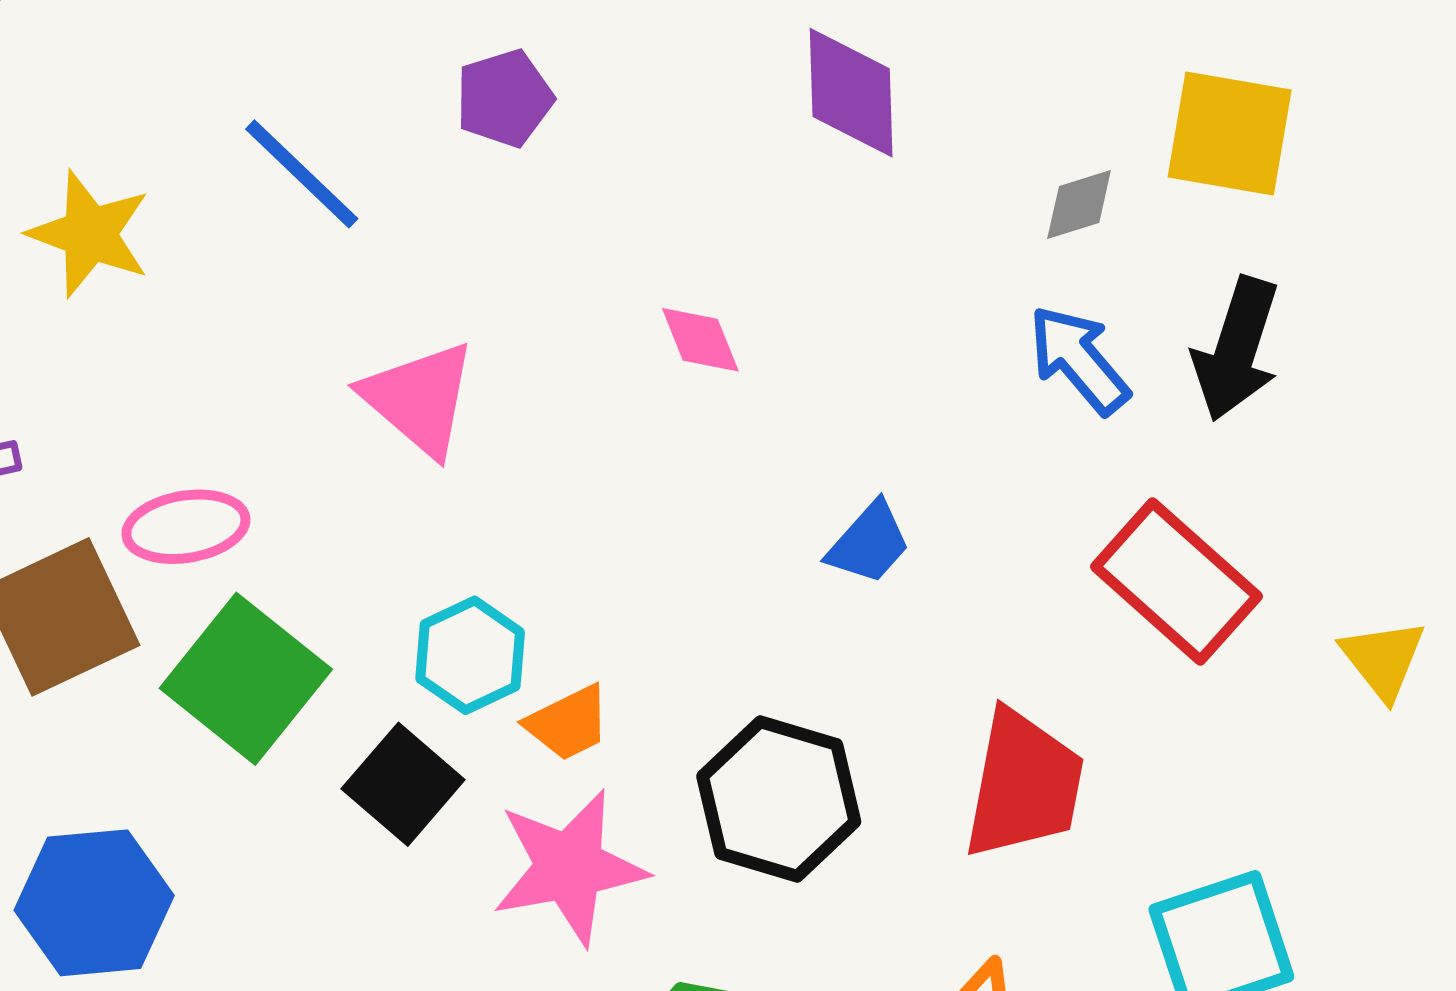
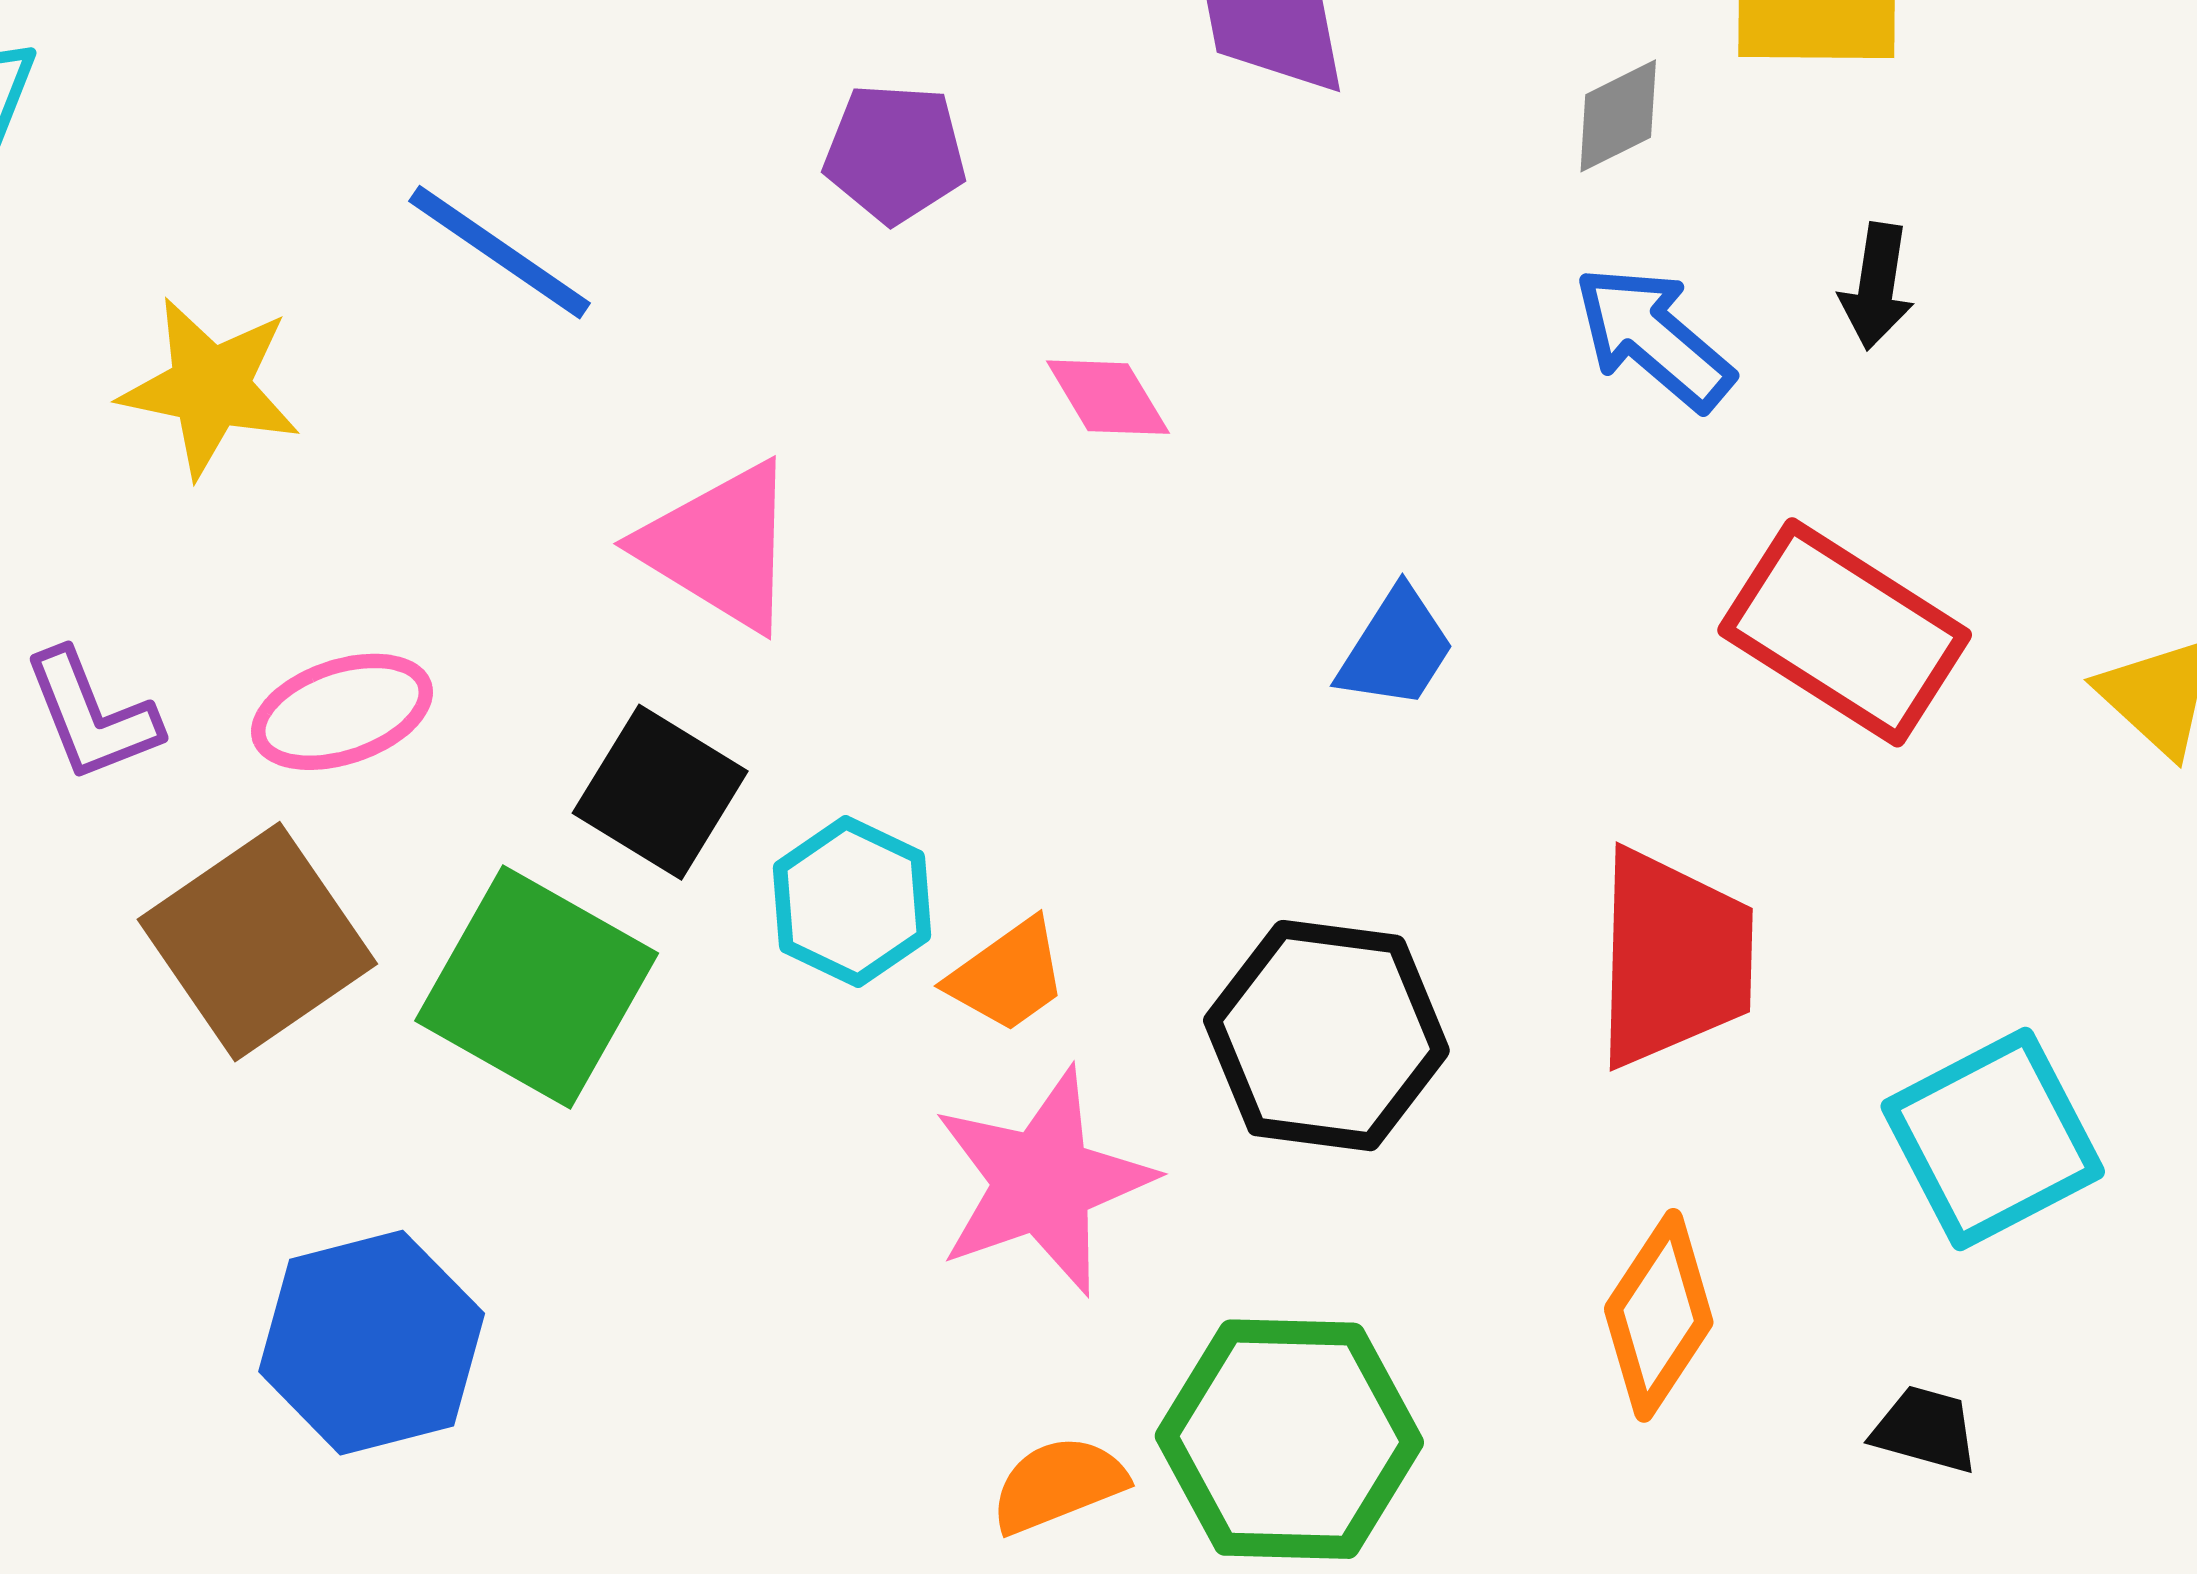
purple pentagon: (504, 98) -> (895, 153), moved, turned 30
black arrow: (1236, 349) -> (1877, 286), size x0.6
pink ellipse: (186, 527) -> (342, 712), moved
black square: (403, 784) -> (660, 792), moved

